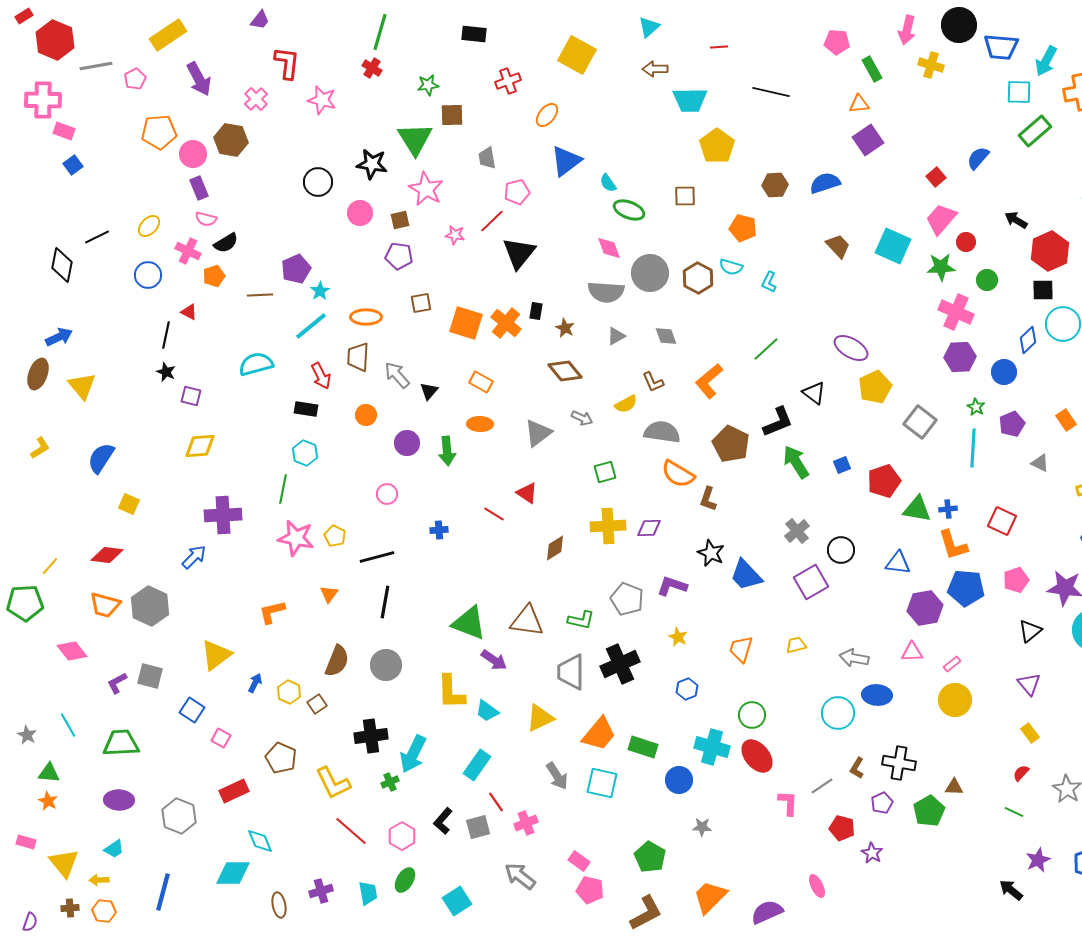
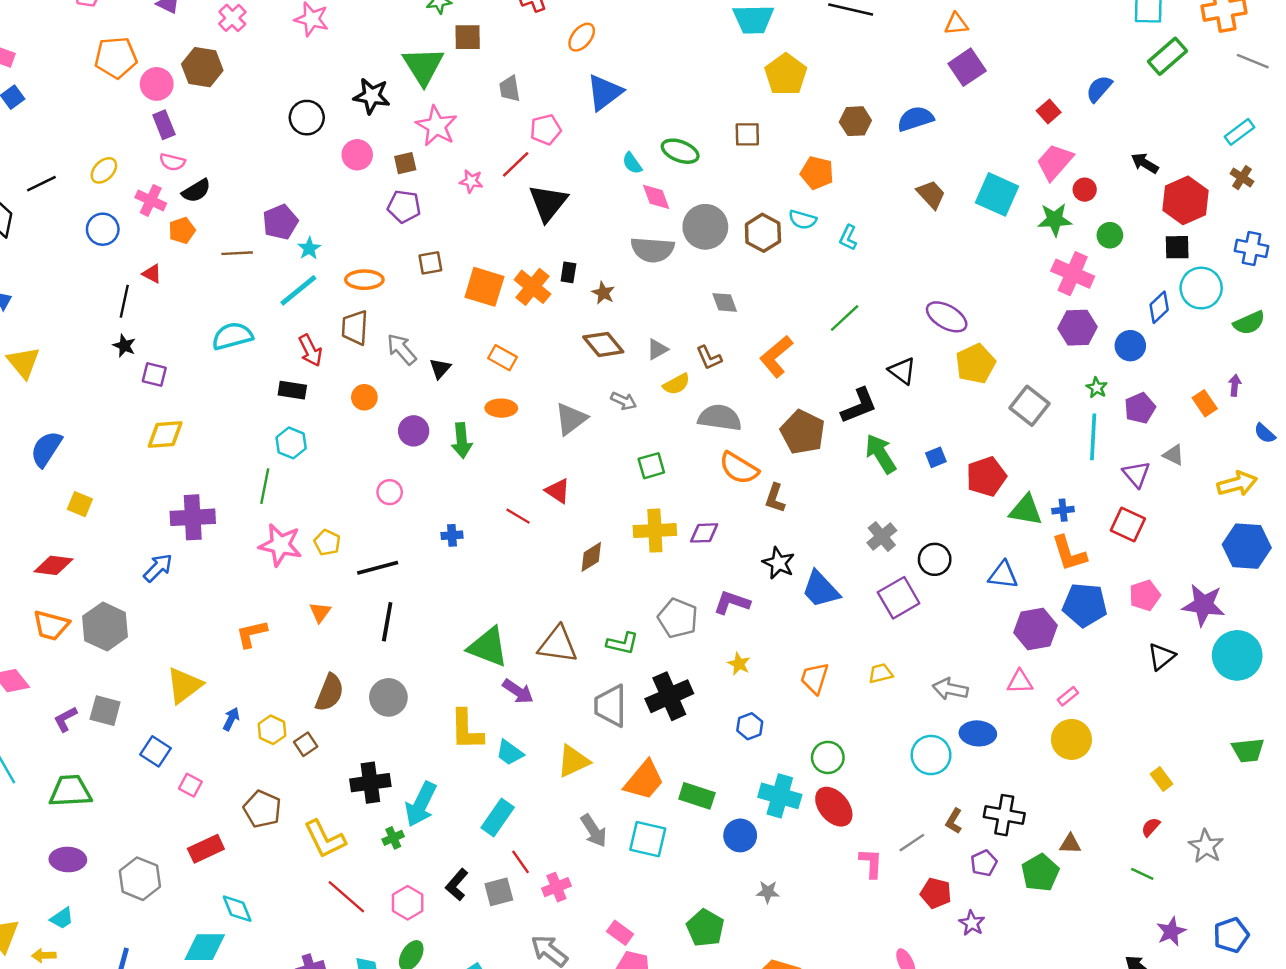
cyan semicircle: (608, 183) -> (632, 163), moved
gray triangle: (616, 336) -> (657, 349), moved
purple triangle: (1029, 684) -> (1136, 474), moved

